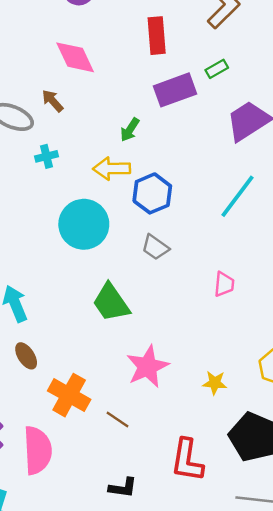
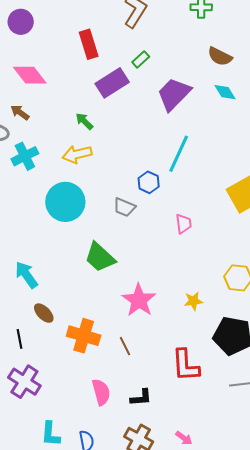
green arrow: (130, 130) -> (84, 121), turned 114
cyan cross: (46, 156) -> (25, 156), size x1.5
blue hexagon: (152, 193) -> (149, 182), moved, size x0.7
brown line: (118, 419) -> (125, 346), turned 42
pink semicircle: (38, 450) -> (101, 392), moved, size x0.7

